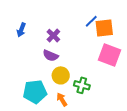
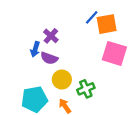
blue arrow: (21, 30) -> (35, 49), moved
green cross: (82, 85) -> (86, 89), turned -35

